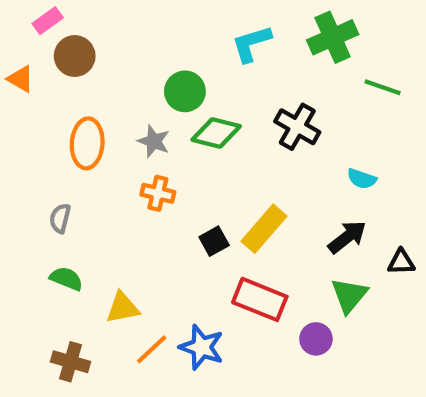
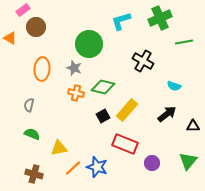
green line: (383, 87) -> (184, 42), turned -30
green circle: (185, 91) -> (89, 44), size x1.4
green diamond: (216, 133) -> (103, 87), moved
green triangle: (349, 295) -> (188, 161), moved

